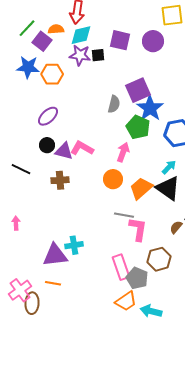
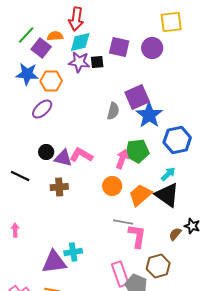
purple ellipse: (48, 116) -> (42, 109), moved
green pentagon: (138, 127) -> (137, 151), moved, turned -30

